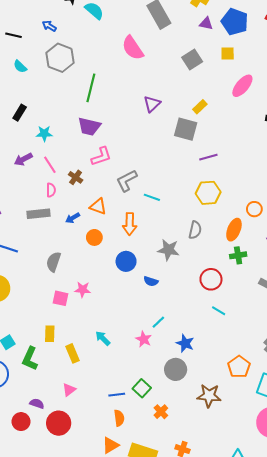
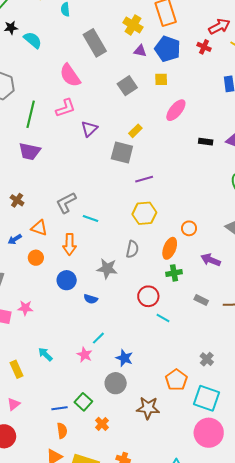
pink L-shape: (101, 156) -> (65, 108), moved
cyan line: (219, 311) -> (163, 318), moved

